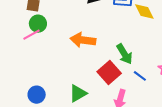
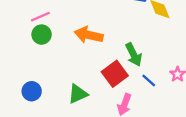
green circle: (38, 24) -> (42, 35), moved
pink line: (32, 35) -> (40, 17), moved

